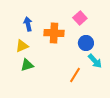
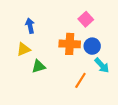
orange cross: (54, 33) -> (70, 44), moved
green triangle: (27, 65) -> (39, 66), moved

